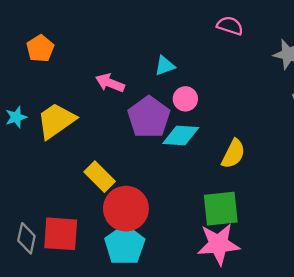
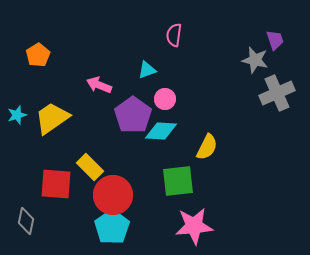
pink semicircle: (230, 26) -> (174, 35), moved, turned -100
green square: (221, 209) -> (178, 181), moved
red square: (61, 234) -> (56, 184), moved

